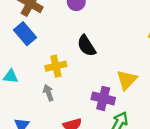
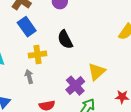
blue rectangle: (25, 34) -> (27, 27), moved
purple cross: (103, 98) -> (75, 86), turned 30

